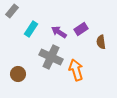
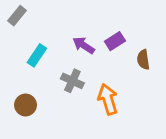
cyan rectangle: (31, 29) -> (37, 55), moved
gray cross: (51, 57) -> (72, 81), size x0.7

